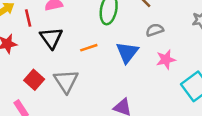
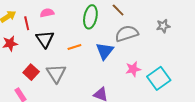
gray semicircle: (155, 30) -> (127, 33), size x1.6
pink star: (166, 60) -> (133, 69), moved

